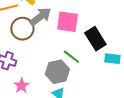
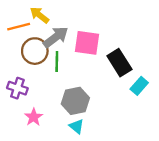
green line: (71, 57) -> (57, 61), moved, turned 54
cyan rectangle: (112, 59) -> (139, 86), turned -56

